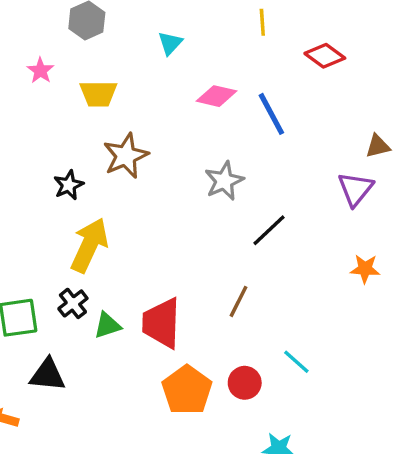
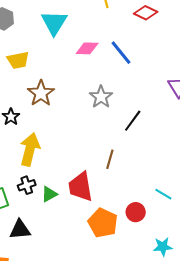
cyan triangle: (170, 43) -> (54, 23), size x1.8
brown line: (239, 301) -> (110, 159), moved
black cross: (73, 303) -> (27, 185), turned 30

